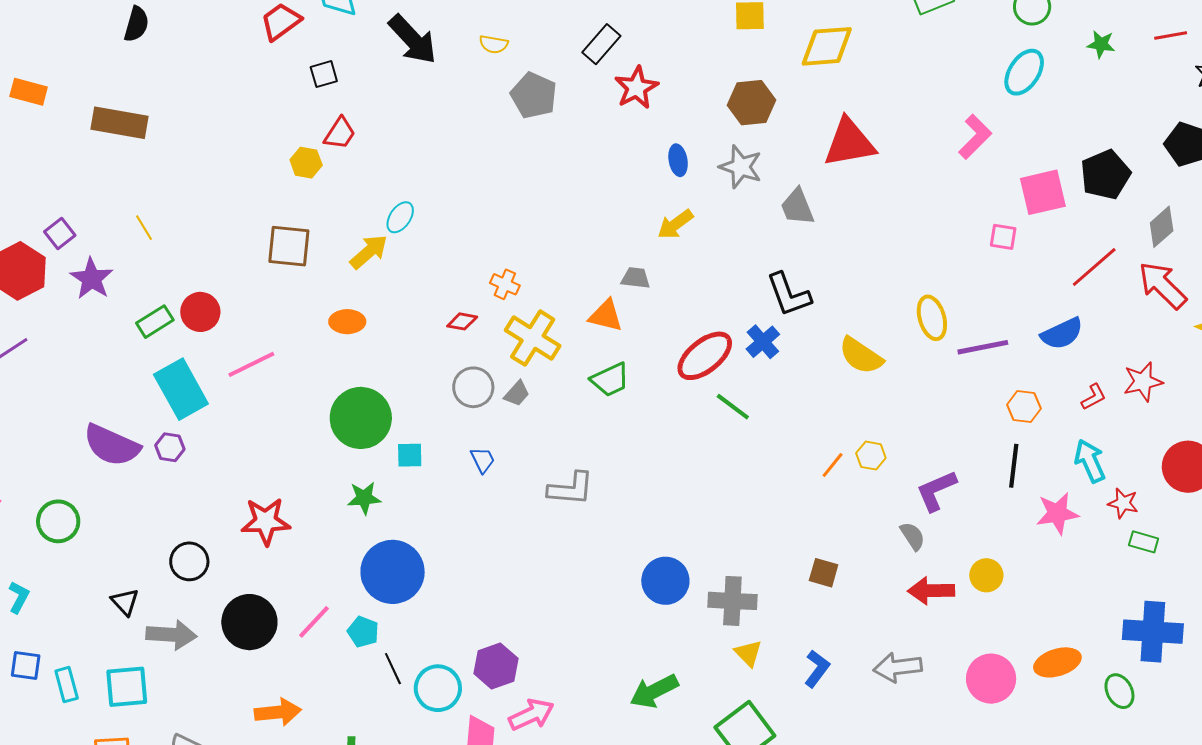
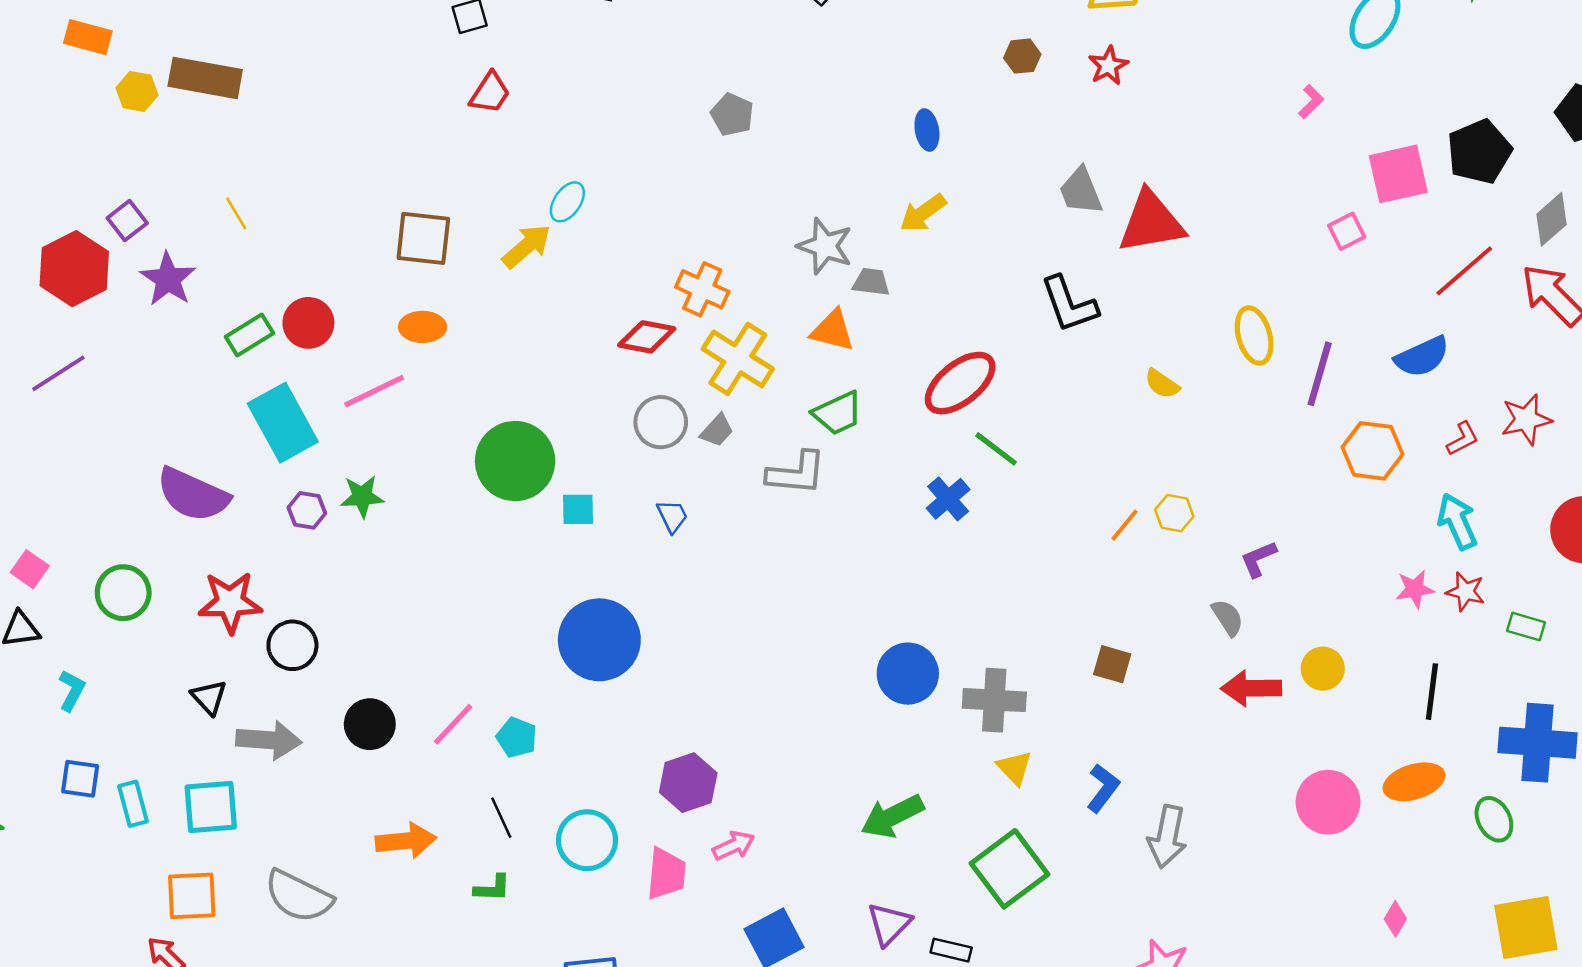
red star: (636, 88) -> (1108, 66), moved, size x0.7
gray pentagon: (534, 95) -> (732, 115), moved, size x0.7
brown hexagon: (751, 103) -> (1022, 56), size x0.6
pink L-shape: (975, 137) -> (1311, 102), size x0.6
red triangle: (849, 143) -> (1151, 222), moved
yellow hexagon: (306, 163) -> (137, 91), moved
gray star: (741, 167) -> (825, 246), moved
pink square: (1003, 237) -> (1347, 231), turned -36
orange cross: (505, 284) -> (702, 289), size x1.4
red diamond: (462, 321) -> (647, 337), size x1.4
orange ellipse: (347, 322) -> (423, 327), moved
blue cross: (763, 342) -> (948, 499), moved
purple line: (983, 347) -> (1320, 374), turned -63
yellow semicircle: (861, 356) -> (1162, 384), size x0.6
orange hexagon: (1024, 407) -> (1372, 451), size x1.4
purple hexagon: (170, 447) -> (307, 510), moved
black line: (1014, 466) -> (1432, 692), moved
gray L-shape: (571, 489) -> (796, 473), moved
purple L-shape: (936, 491) -> (1258, 559), size x0.7
green star: (364, 498) -> (362, 496), moved
red star: (1123, 503) -> (1465, 592), moved
pink star: (1057, 513) -> (1415, 589), size x0.7
red star: (266, 521) -> (230, 602), moved
blue circle: (393, 572) -> (599, 640), moved
black circle: (249, 622) -> (370, 724), size x0.7
gray arrow: (898, 667) -> (1167, 837), moved, turned -72
black line: (393, 669) -> (501, 818), moved
cyan circle: (438, 688) -> (587, 840), moved
pink arrow: (531, 715) -> (734, 846), size x0.7

